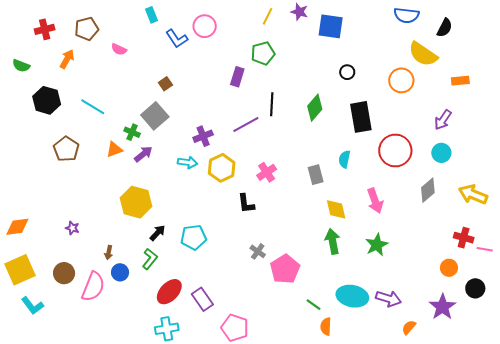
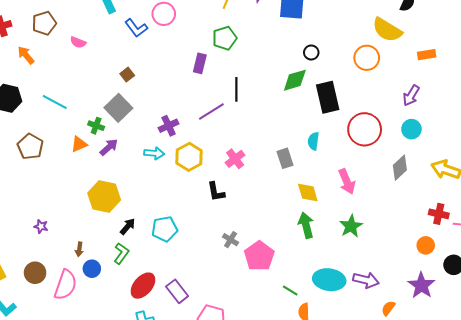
orange arrow: (67, 59) -> (26, 55), turned -66
green diamond: (315, 108) -> (295, 80), moved, turned 36

